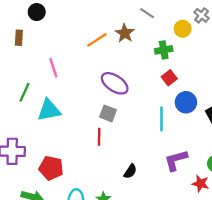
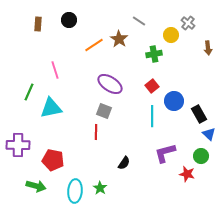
black circle: (37, 12) -> (69, 20), moved
brown rectangle: (19, 38) -> (38, 24), moved
red square: (169, 78) -> (152, 86), moved

